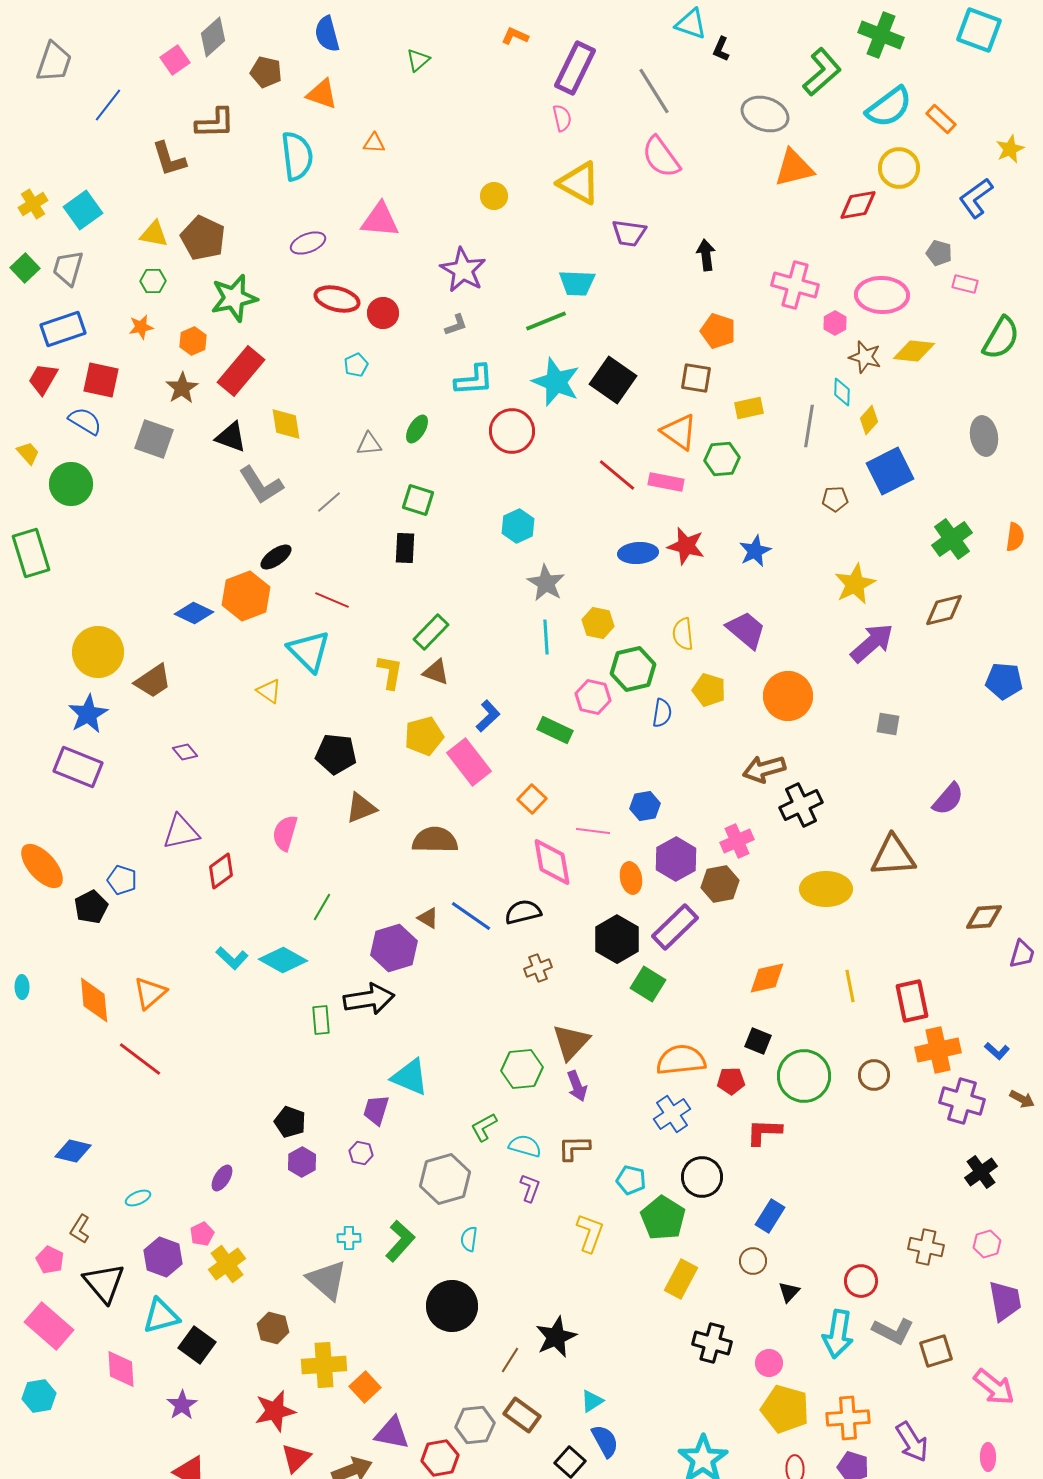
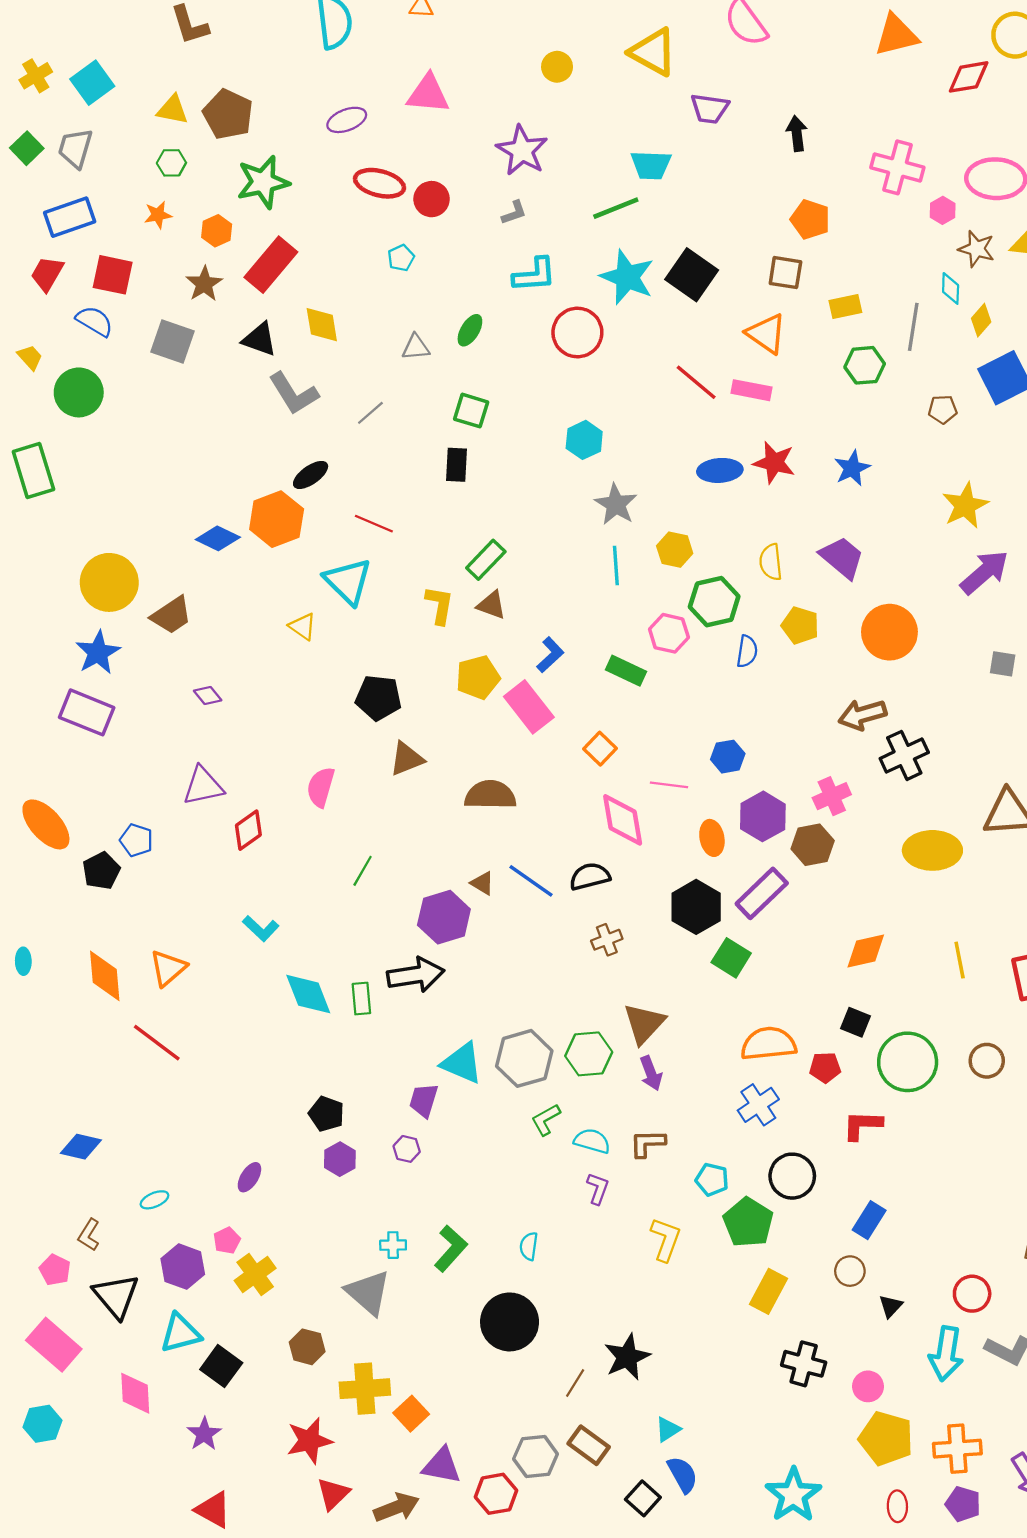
green hexagon: (722, 459) -> (865, 365), moved
cyan diamond: (283, 960) -> (308, 994), moved, turned 39
gray hexagon: (445, 1179) -> (524, 1058), moved

